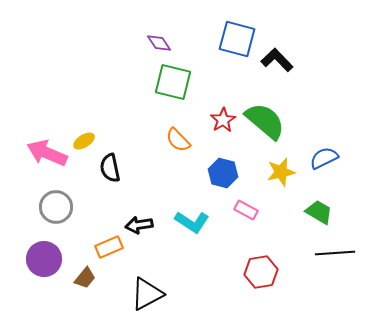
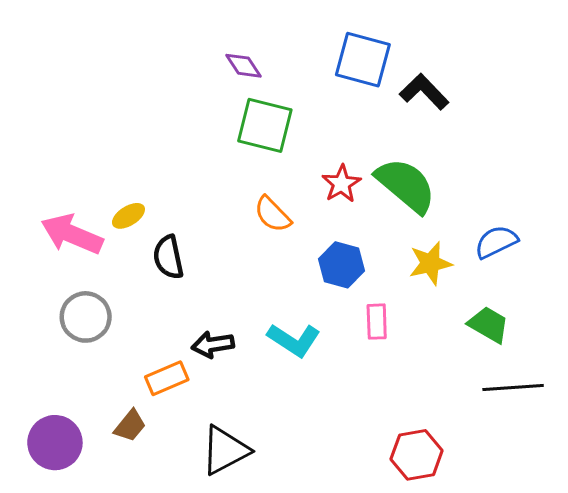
pink rectangle: (246, 210) -> (377, 322), turned 60
purple circle: (44, 259) -> (55, 443), moved
red hexagon: (261, 272) -> (417, 455), moved

